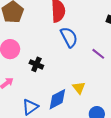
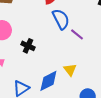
purple line: (98, 54) -> (77, 34), moved

